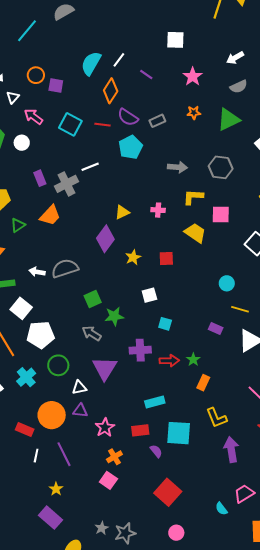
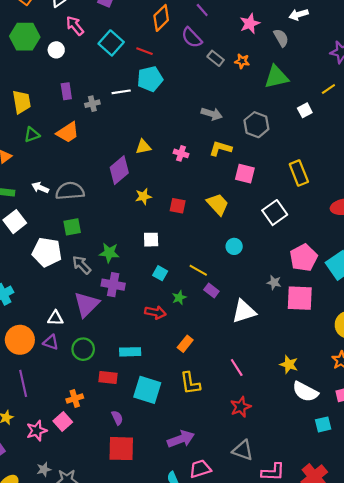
gray semicircle: (239, 87) -> (281, 38), moved, turned -108
purple semicircle: (128, 117) -> (192, 38), moved
gray rectangle: (157, 121) -> (216, 58), moved, turned 49
cyan pentagon: (131, 147) -> (150, 79), moved
gray cross: (66, 184) -> (92, 104), size x0.6
yellow trapezoid: (195, 233) -> (218, 204), moved
green square: (93, 299) -> (72, 227), moved
yellow line: (240, 309) -> (198, 270), moved
white pentagon: (41, 335) -> (47, 252), moved
purple cross: (140, 350) -> (113, 285), moved
green star: (193, 360) -> (179, 298), moved
green circle: (58, 365) -> (83, 349), moved
pink star: (105, 427) -> (37, 431), moved
purple arrow: (231, 450) -> (181, 439), moved, turned 65
purple semicircle: (156, 451) -> (117, 418), moved
red square: (168, 492) -> (121, 449), turned 36

